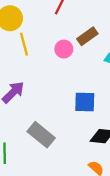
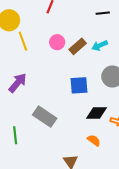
brown rectangle: (87, 36) -> (78, 46), moved

